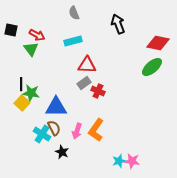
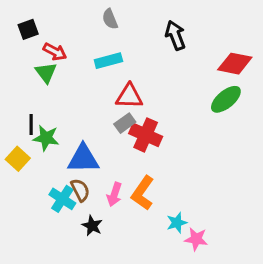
black square: (11, 30) -> (28, 29), moved, turned -32
red cross: (98, 91) -> (146, 135), size x1.5
yellow square: (22, 103) -> (18, 159), moved
cyan star: (119, 161) -> (177, 223), moved

